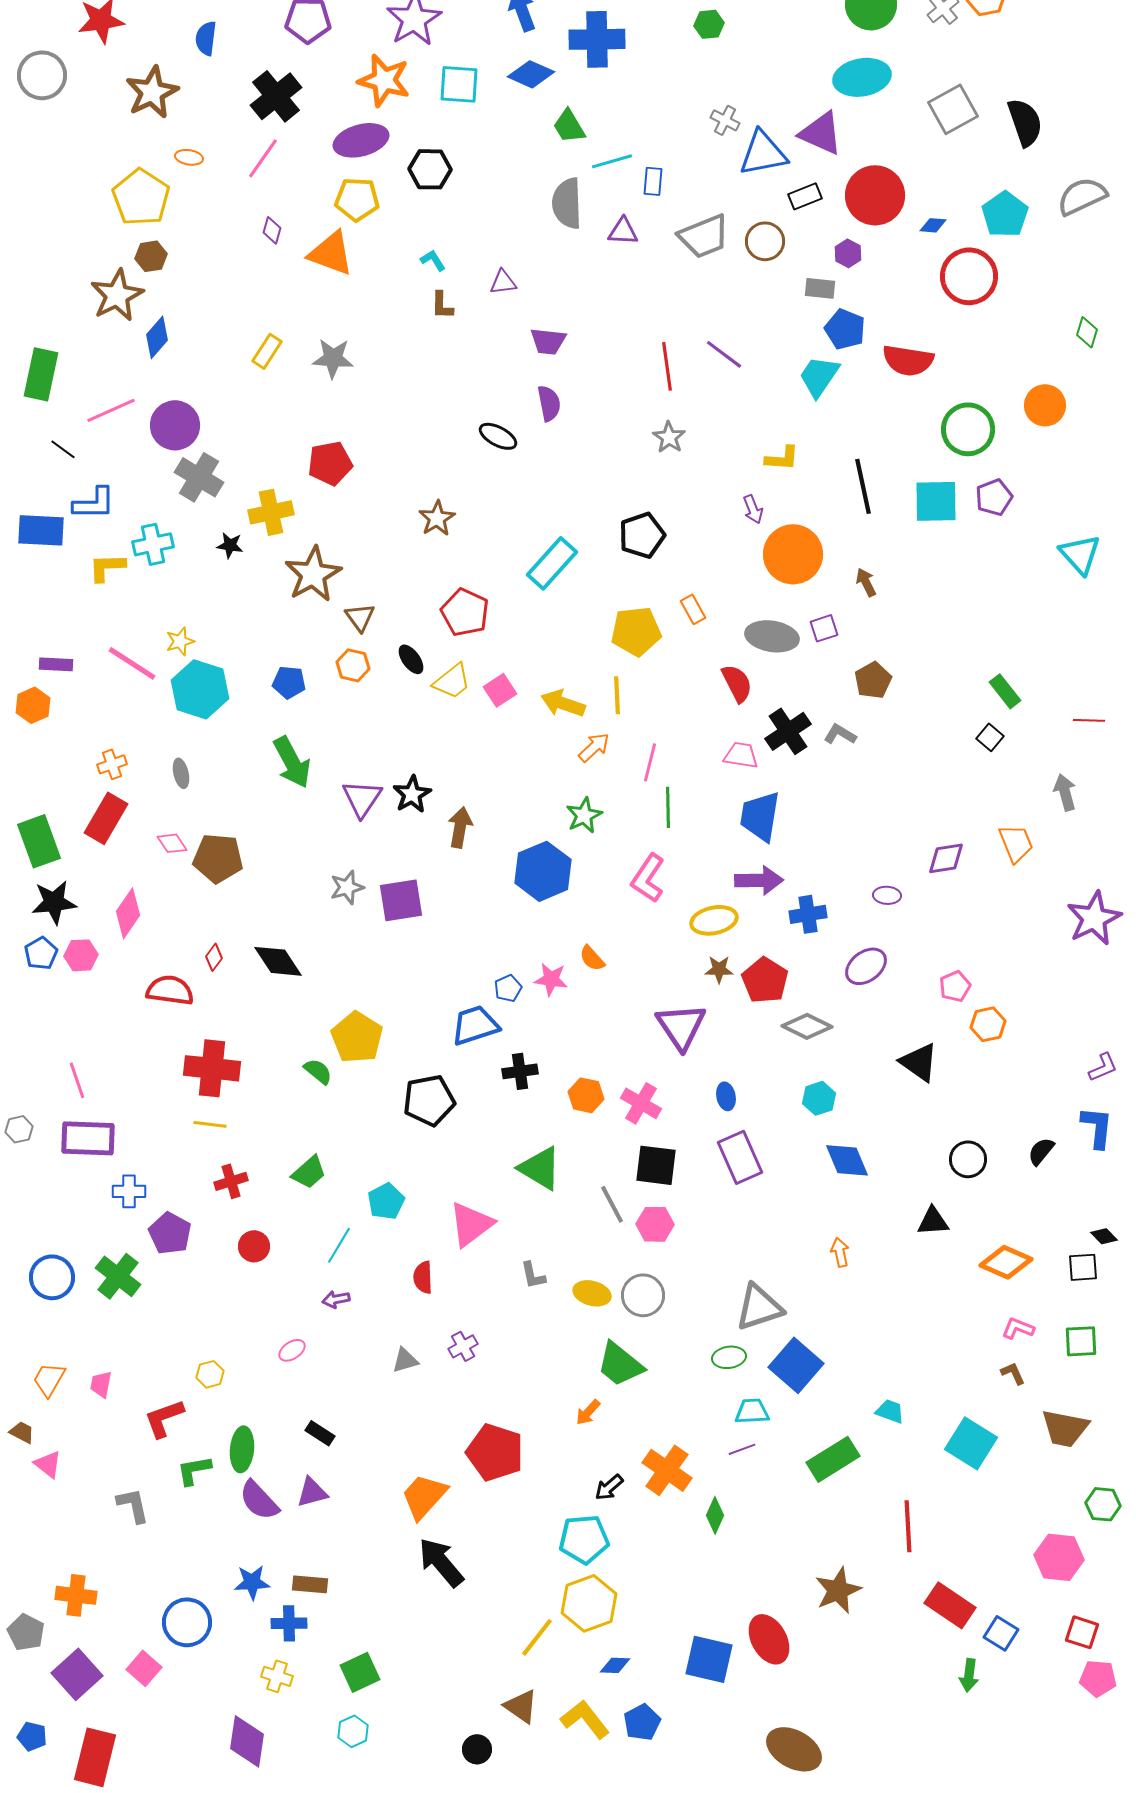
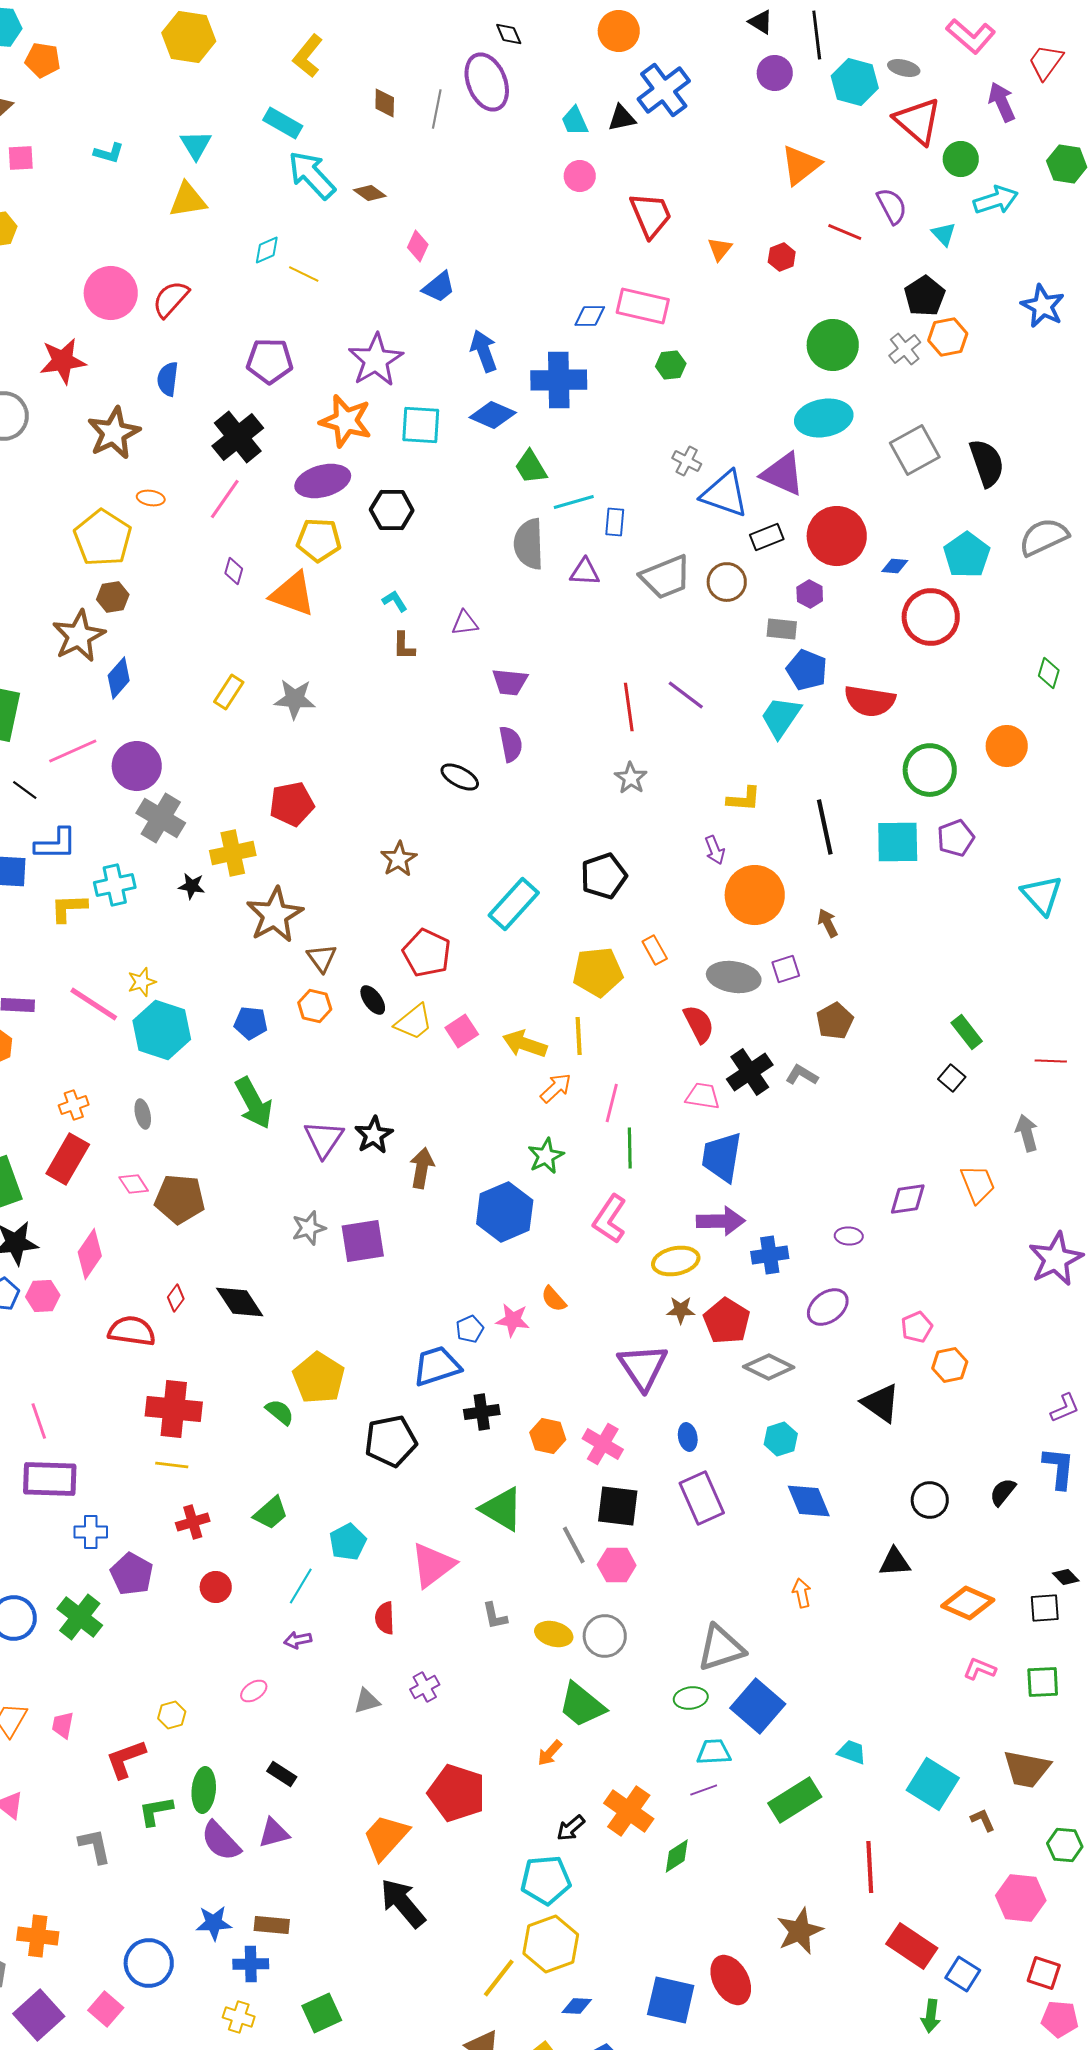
blue triangle: (763, 153) -> (725, 494), turned 30
brown L-shape: (1013, 1373) -> (983, 1820), moved
green diamond: (715, 1515) -> (677, 1856), turned 33

